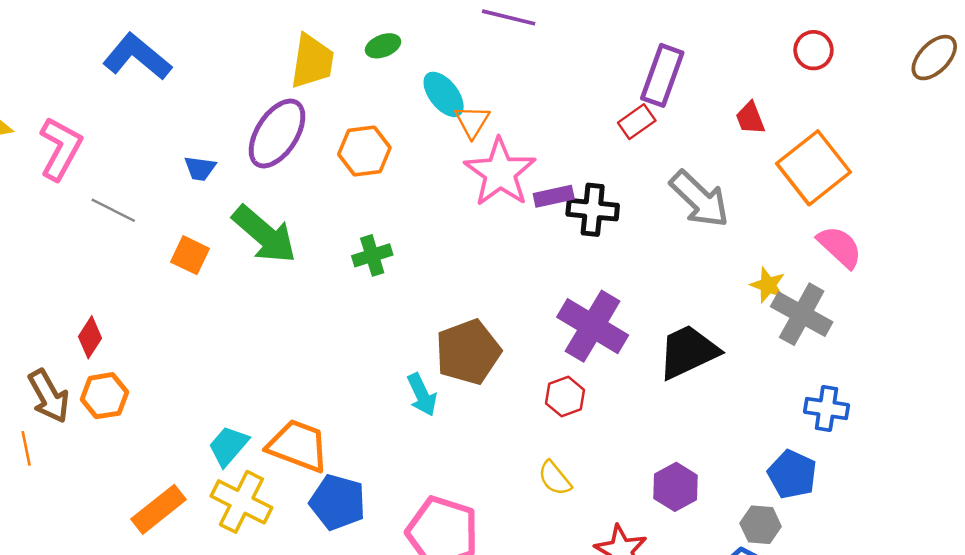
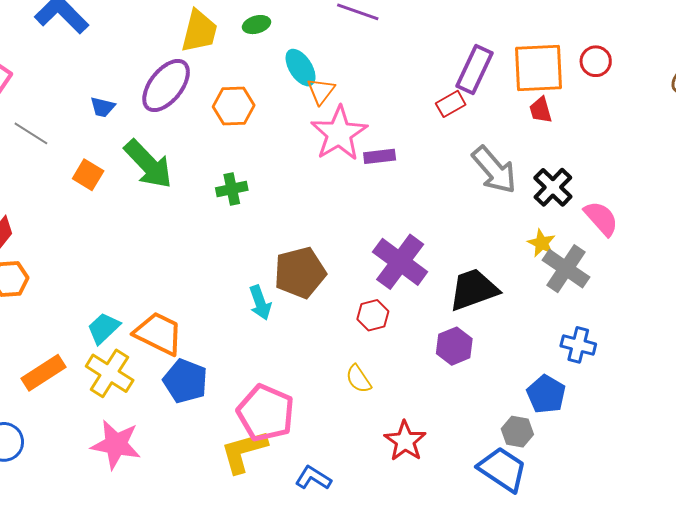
orange square: (813, 168) -> (539, 68), moved, turned 30
black cross: (593, 210) -> (553, 187), moved, turned 33
purple hexagon: (676, 487) -> (454, 346), moved

